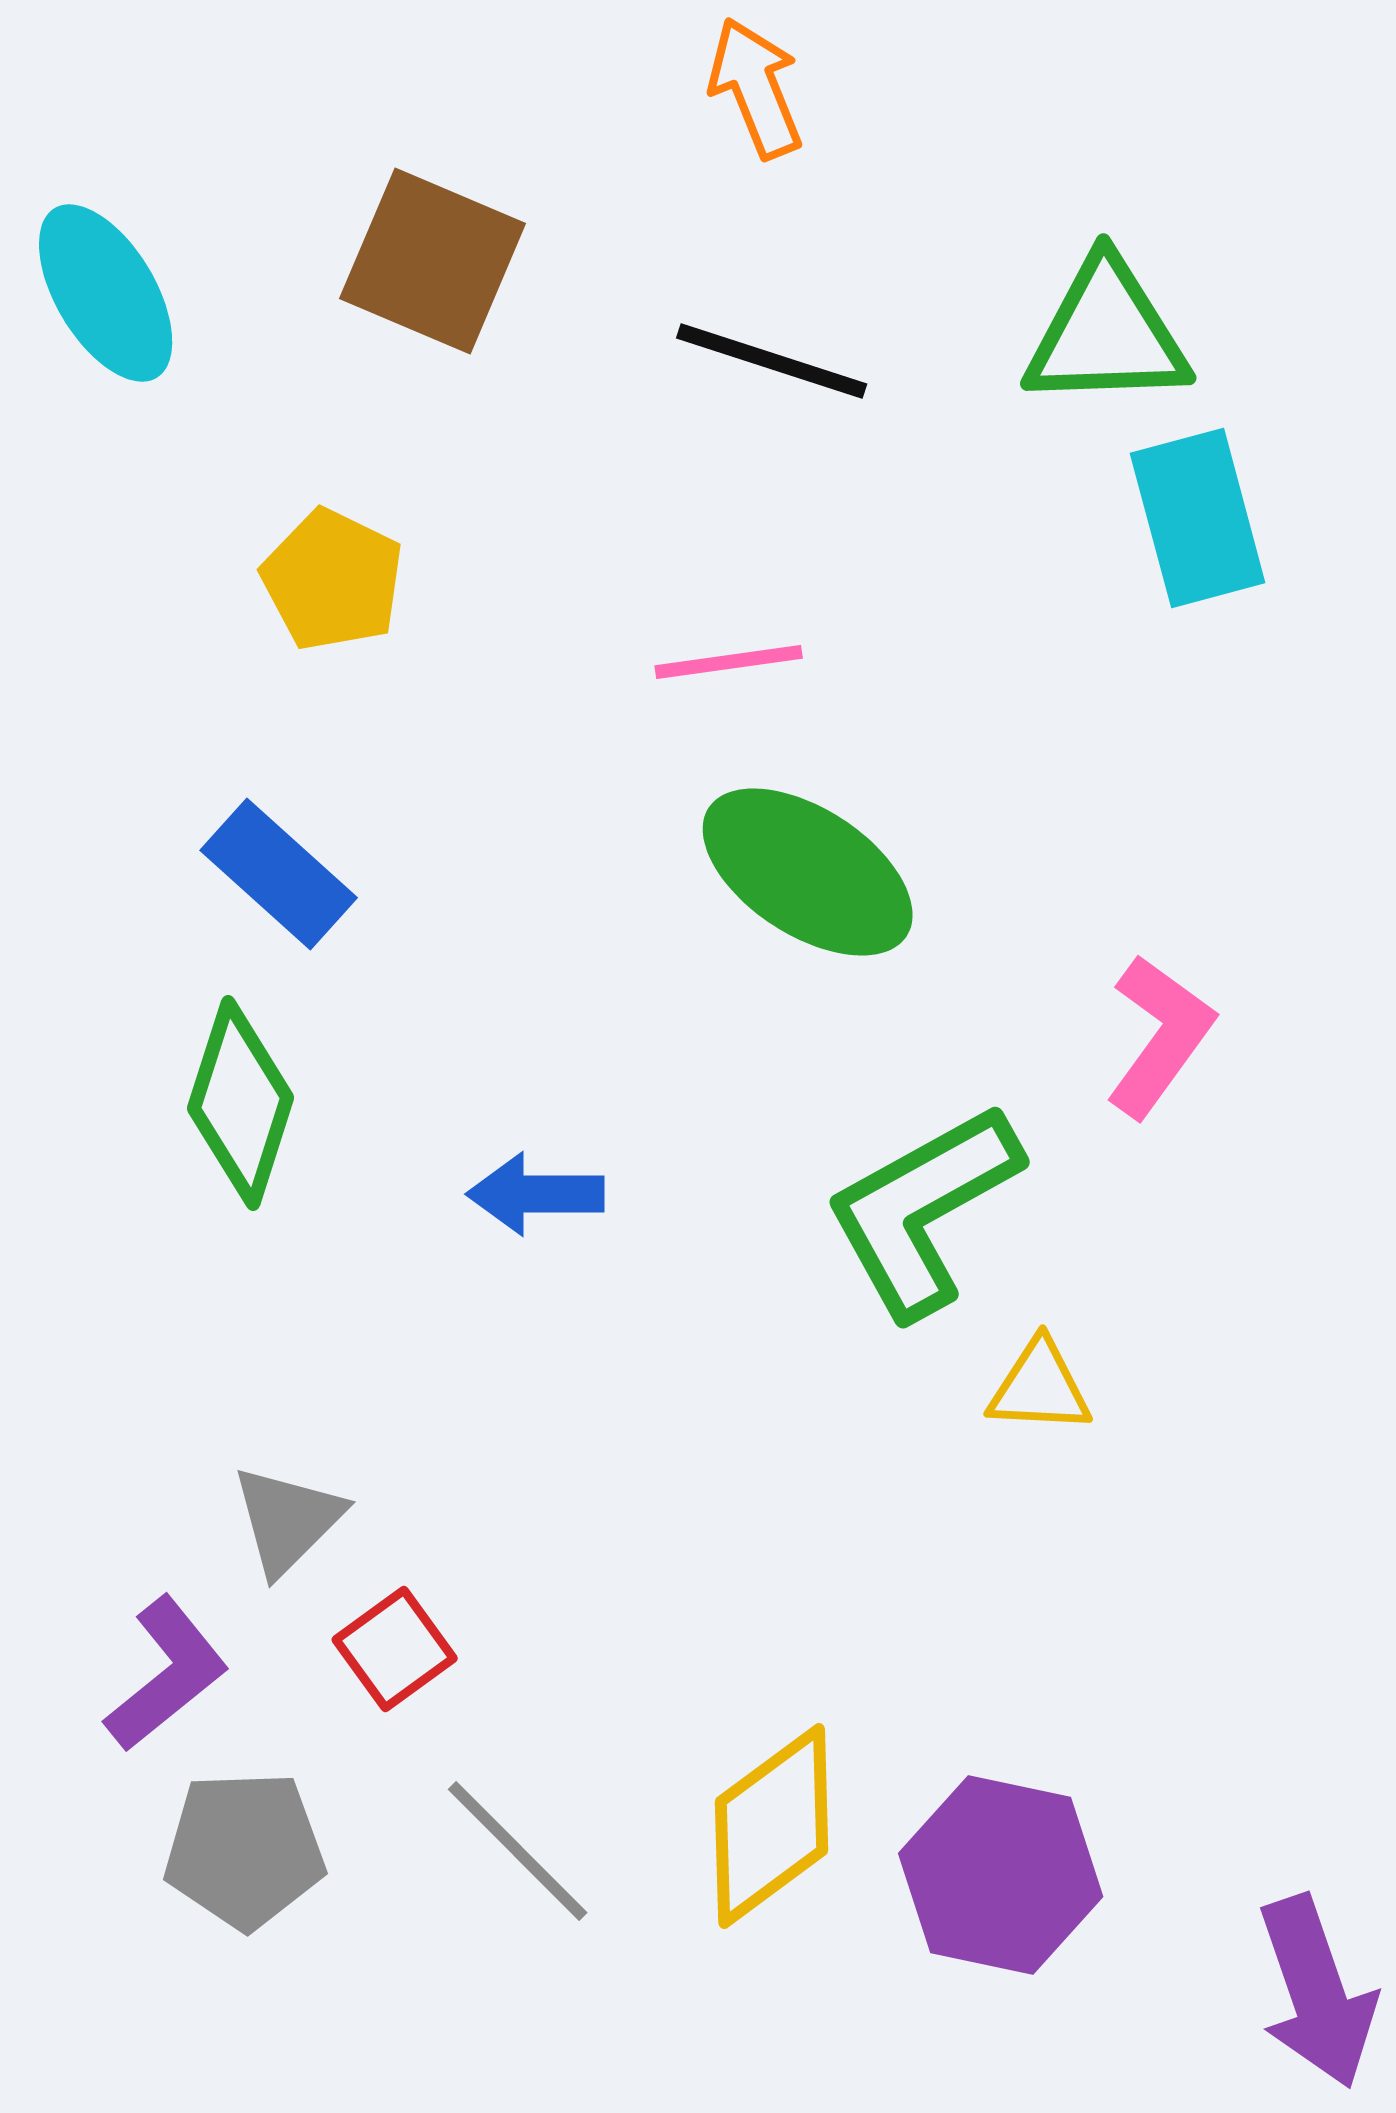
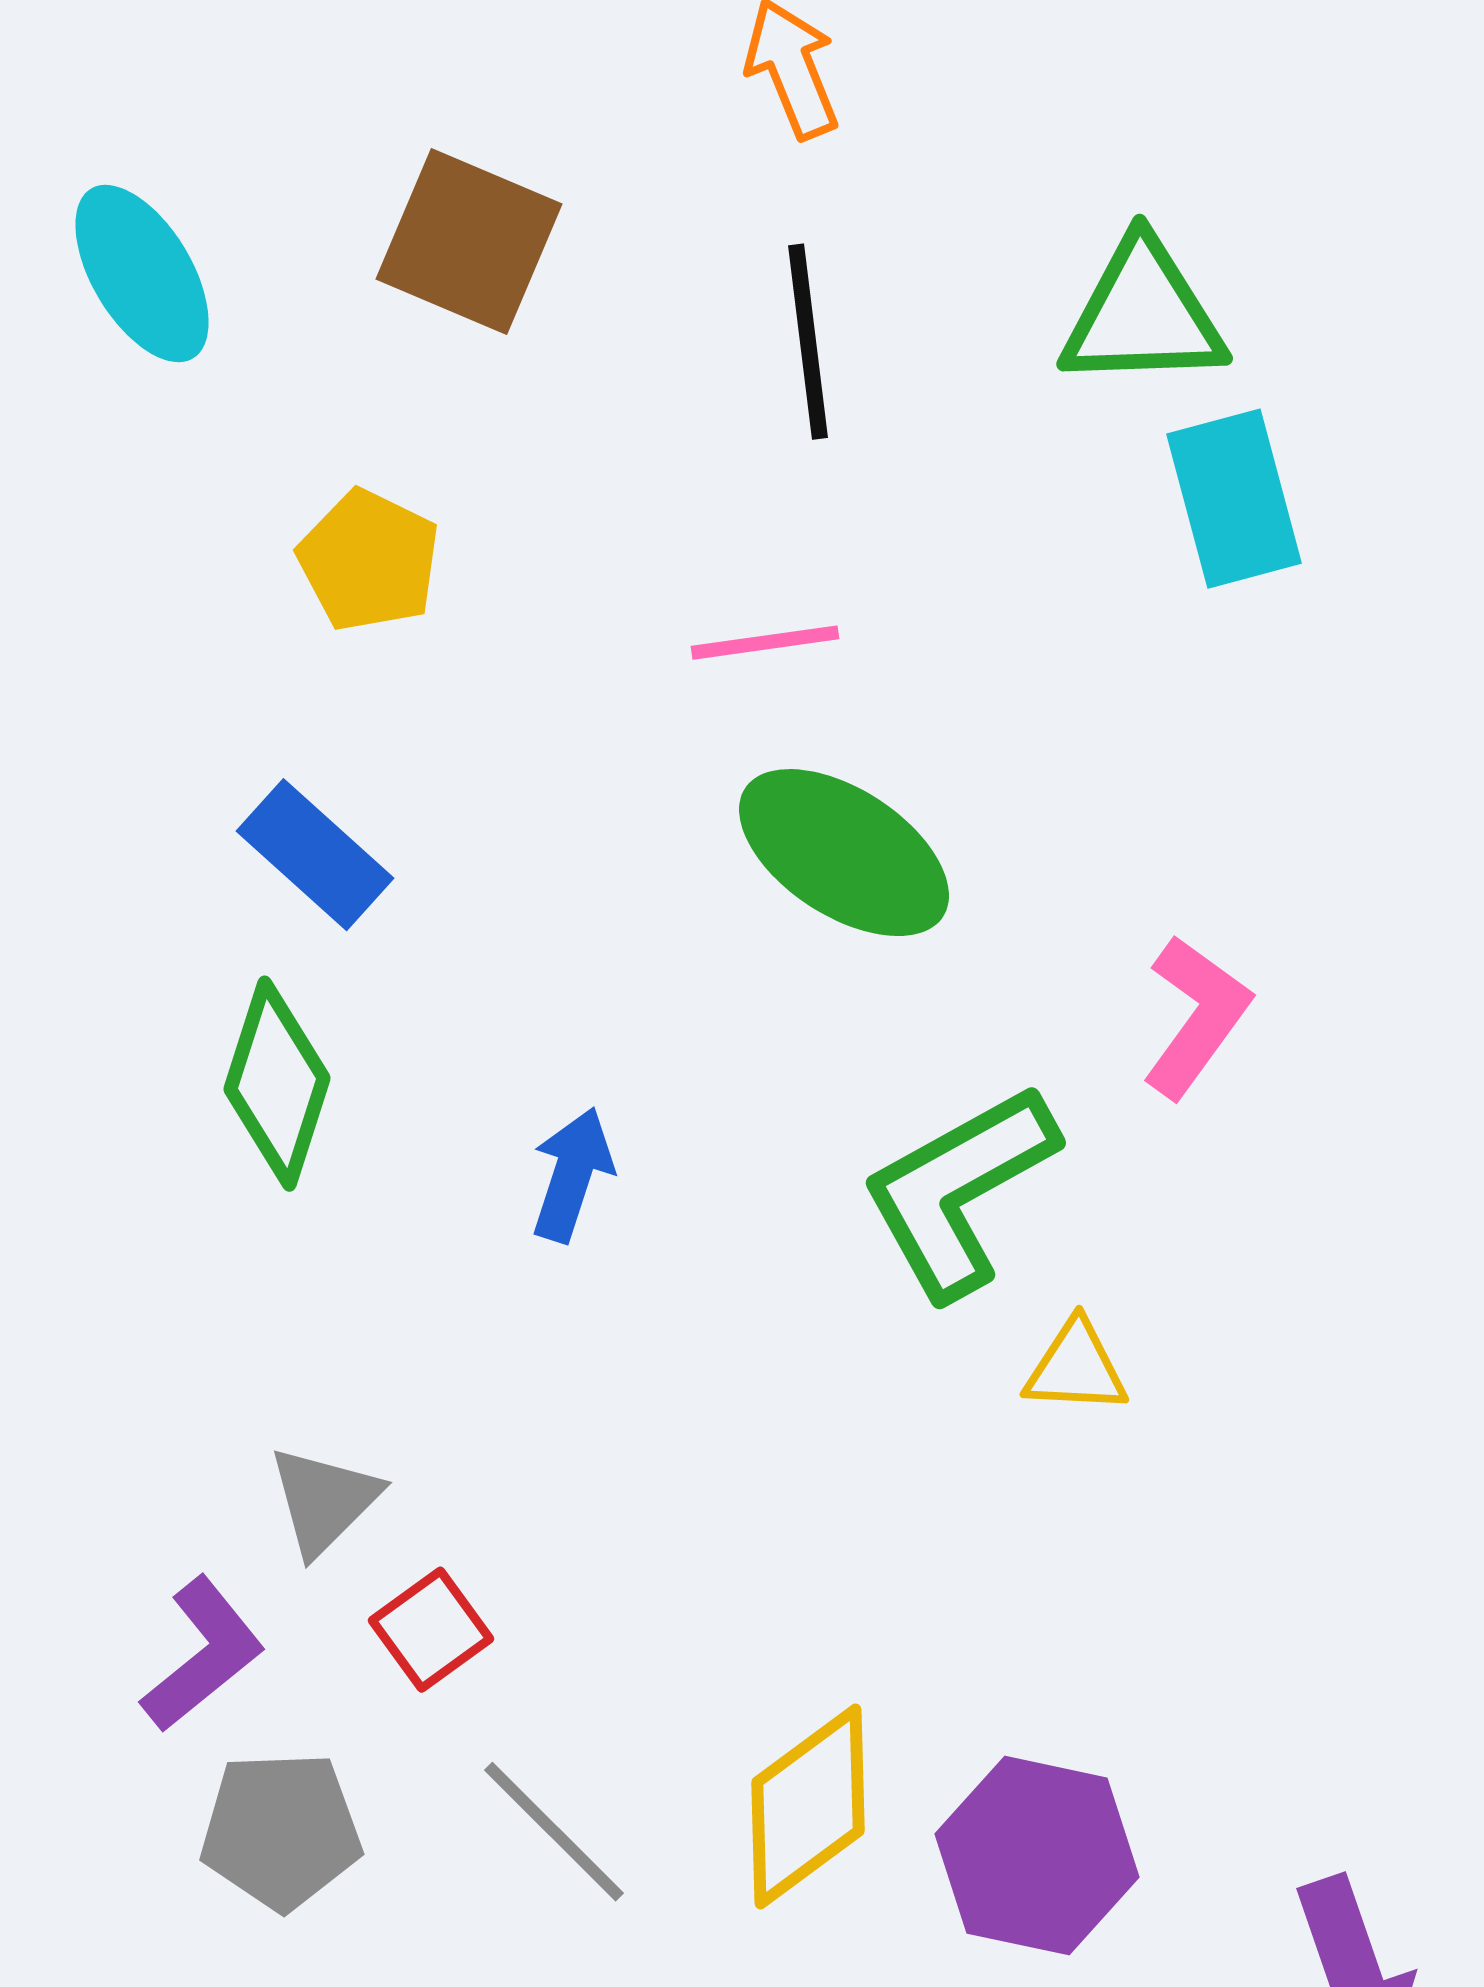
black line: (772, 361) -> (808, 342), turned 65
blue arrow: (536, 1194) -> (572, 1175), turned 108

